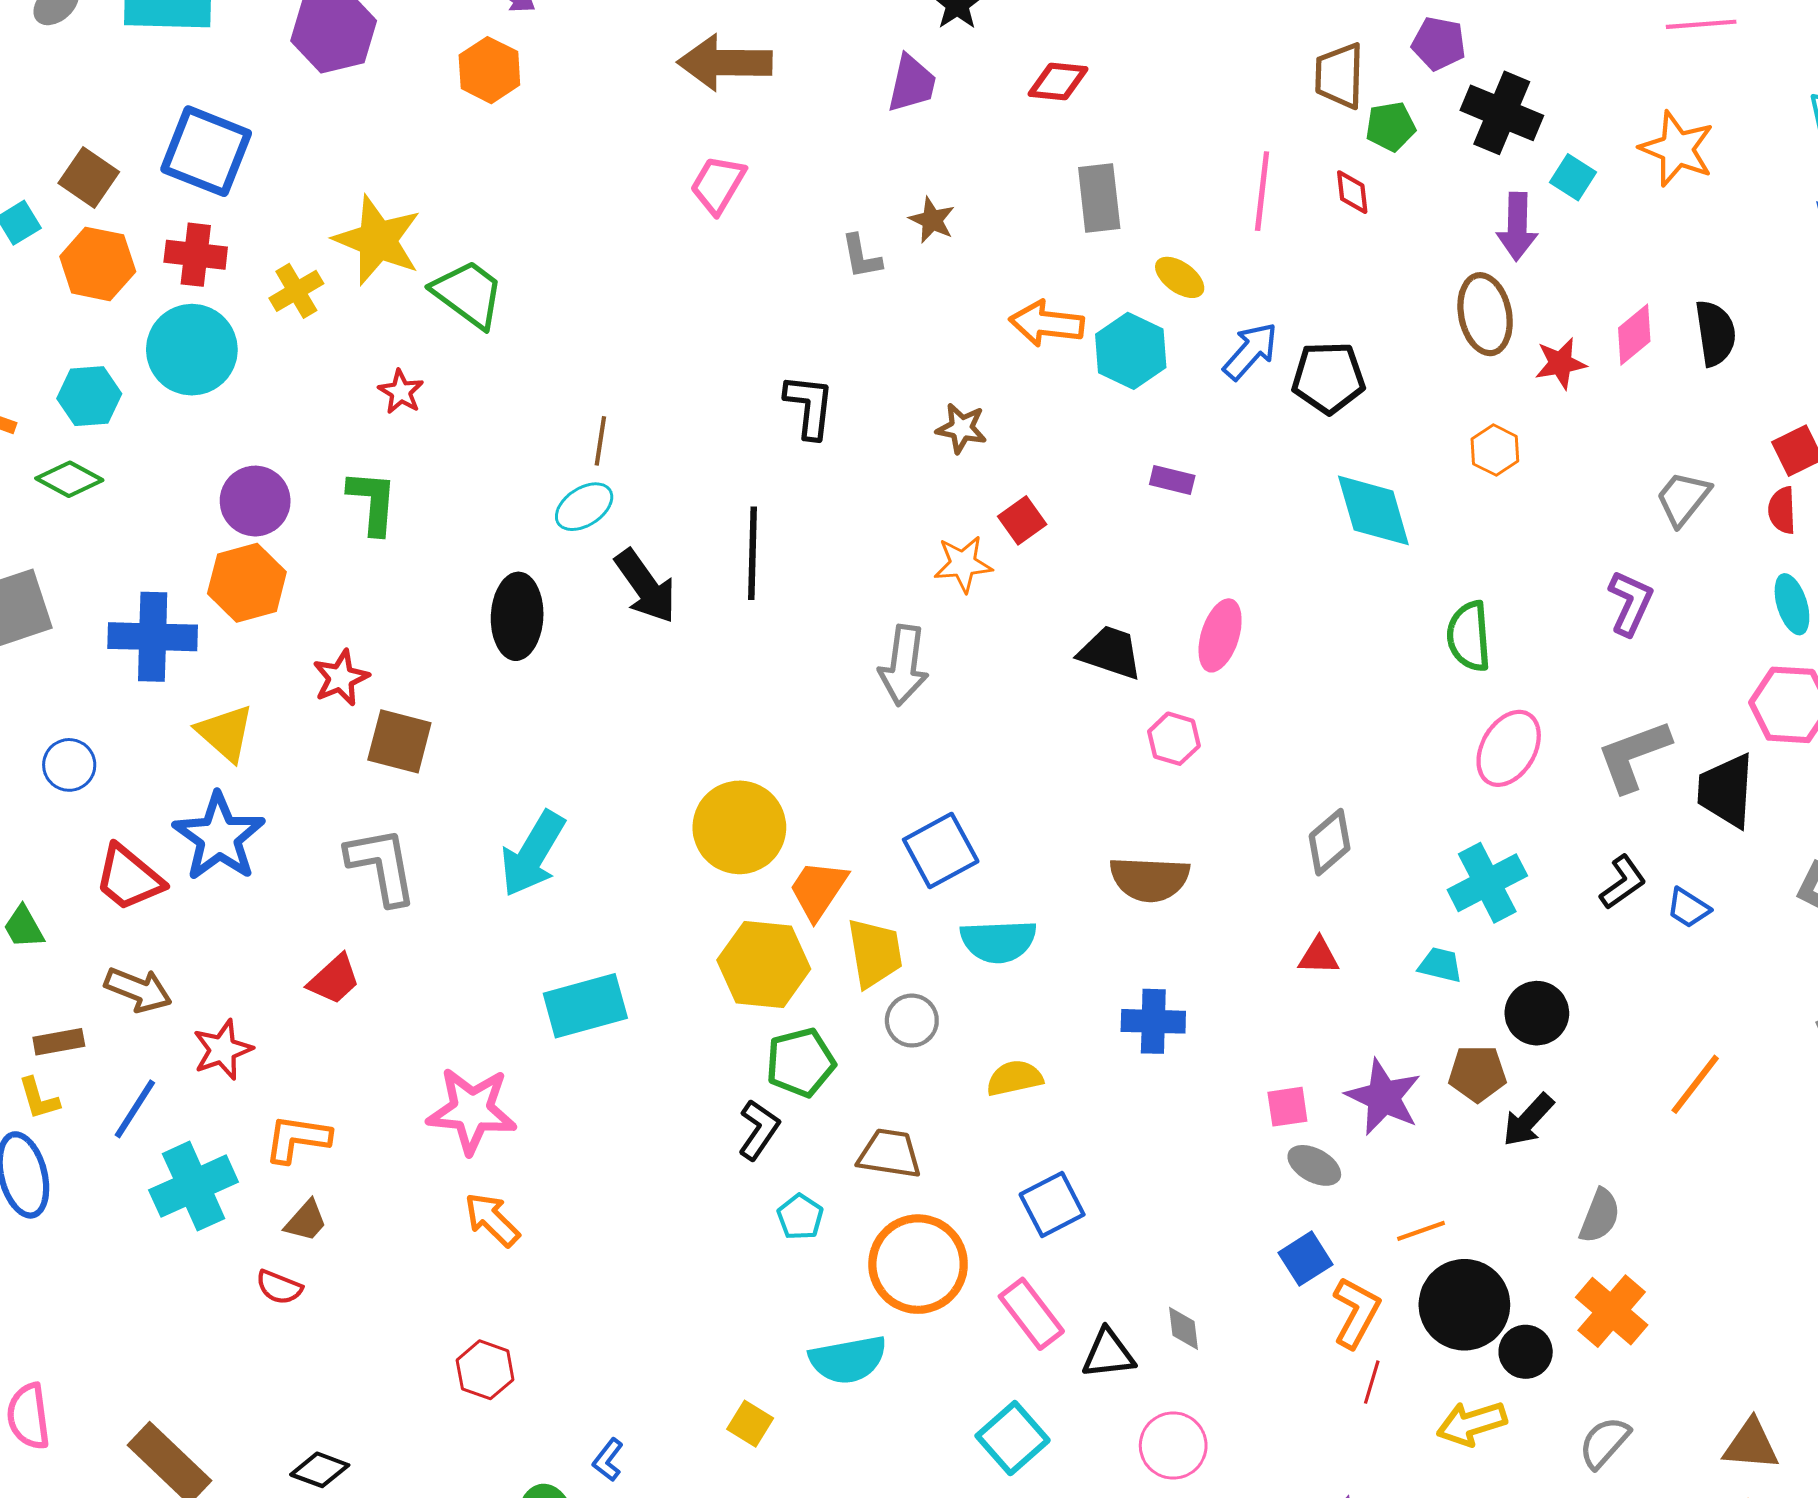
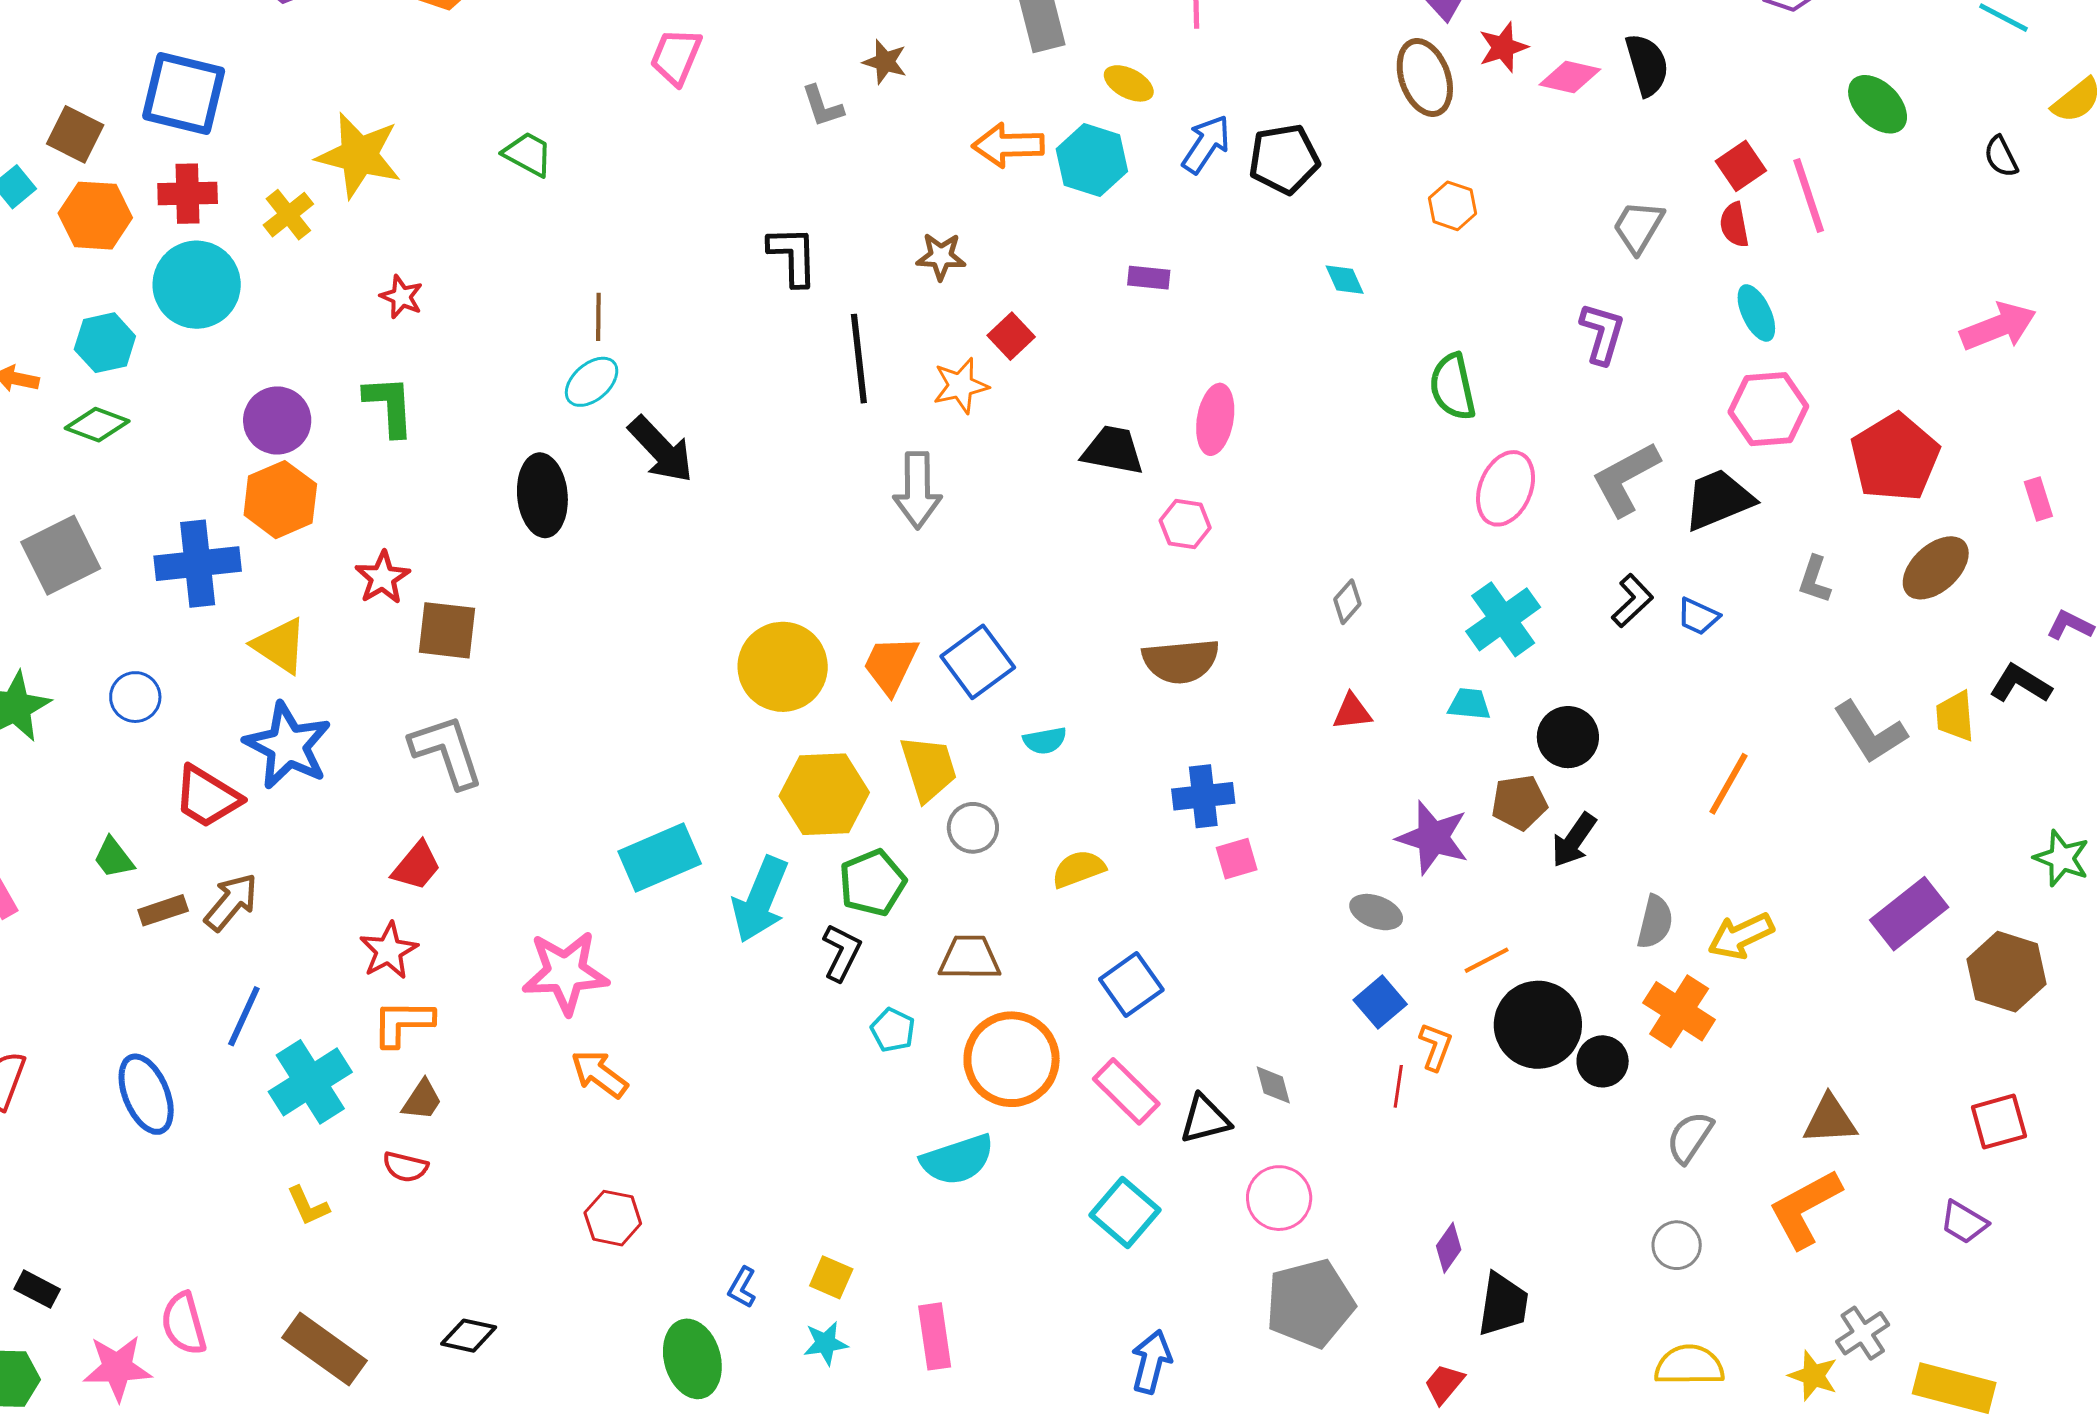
green trapezoid: (468, 294) -> (528, 154), moved, size x0.7
pink diamond: (1634, 335) -> (1570, 77), turned 60
red star: (1561, 363) -> (1503, 47), moved
cyan diamond: (1373, 510) -> (1345, 280), size x0.5
black line: (752, 553) -> (859, 359), moved
black trapezoid: (1726, 791) -> (1718, 500), turned 72
gray diamond: (1330, 842) -> (1347, 602), size x0.7
cyan arrow: (533, 854) -> (760, 900), moved
orange trapezoid: (818, 890) -> (891, 665), moved
cyan semicircle: (998, 941) -> (1045, 741), size x0.6
brown arrow: (138, 990) -> (231, 902), turned -64
brown rectangle: (59, 1042) -> (163, 910), moved
red star: (223, 1050) -> (389, 951), moved
yellow L-shape: (39, 1099) -> (308, 1206), moved
pink square: (1287, 1107) -> (1237, 859), moved
orange L-shape: (1356, 1312) -> (1436, 1047), size x0.7
red line: (1372, 1382) -> (1398, 1086), moved
yellow arrow: (1472, 1423) -> (1741, 936), moved
yellow square: (750, 1424) -> (831, 1277), moved

